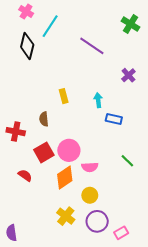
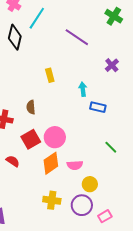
yellow rectangle: (64, 96) -> (50, 75), moved
pink semicircle: (90, 167) -> (75, 165), moved
yellow circle: (90, 195) -> (90, 184), moved
yellow cross: (66, 216) -> (52, 200), turned -30

